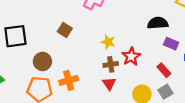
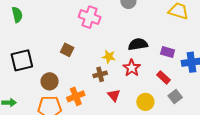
black semicircle: (158, 23) -> (138, 44), moved
brown cross: (111, 64) -> (100, 74), moved
gray square: (165, 92) -> (175, 97), moved

